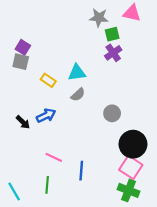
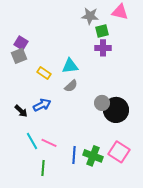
purple cross: (113, 53) -> (103, 48), turned 35
gray square: (21, 62) -> (19, 56), turned -35
black circle: (133, 144) -> (116, 110), moved
green cross: (129, 190) -> (93, 156), moved
cyan line: (14, 192) -> (32, 141), moved

